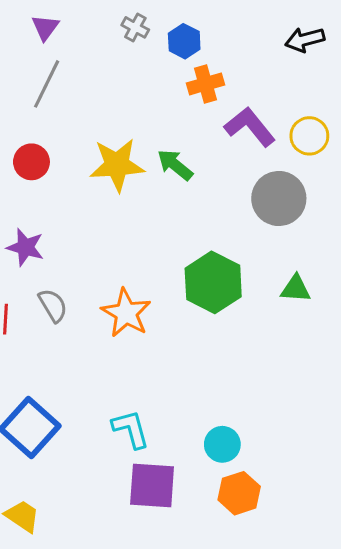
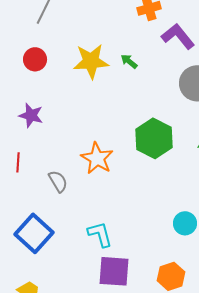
green arrow: (175, 165) -> (129, 61), size x0.7
gray semicircle: (53, 305) -> (58, 181), moved
cyan circle: (222, 444) -> (185, 223), moved

